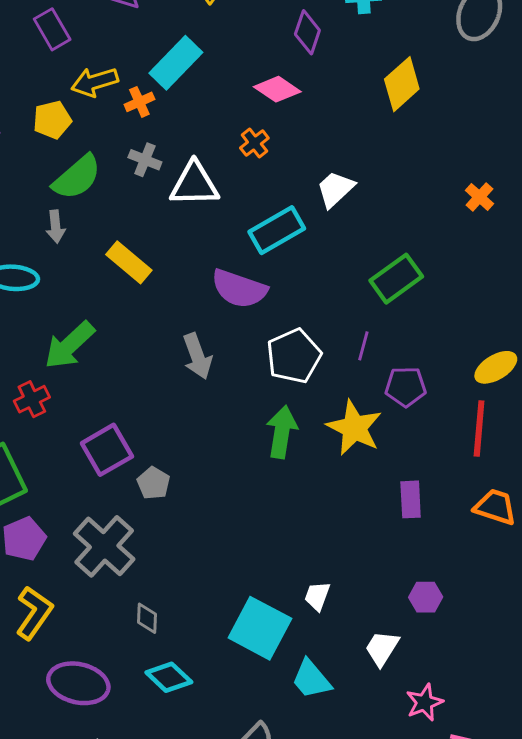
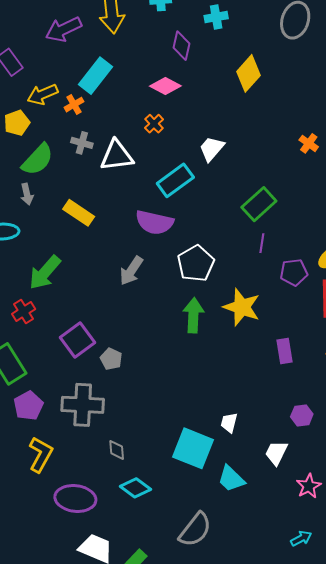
purple line: (363, 346) -> (262, 243), moved
gray arrow: (197, 356) -> (131, 271), turned 60
purple pentagon: (406, 387) -> (294, 272), moved
gray cross: (104, 546) -> (83, 405), turned -33

